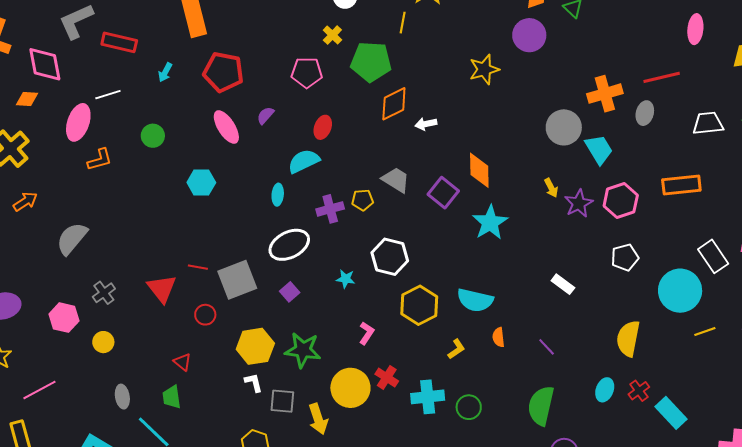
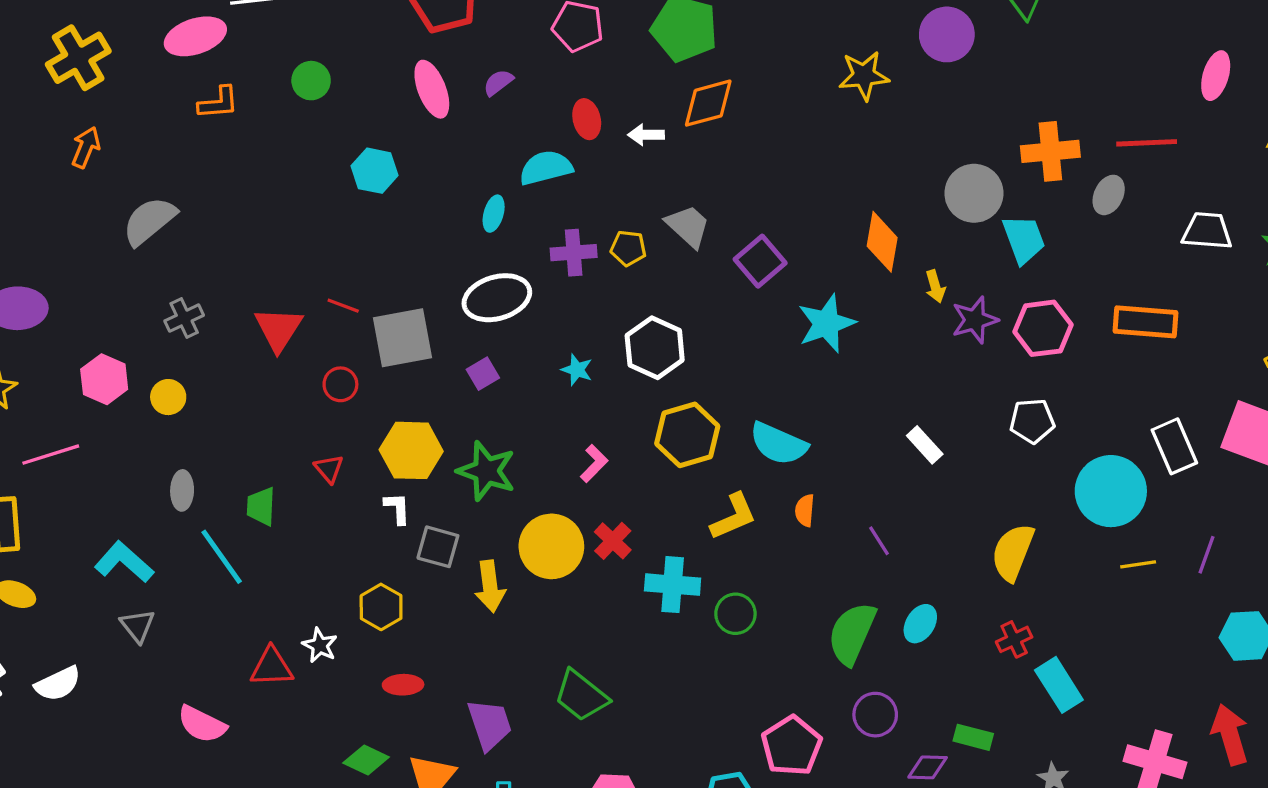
pink ellipse: (78, 122) -> (195, 36), turned 42
white arrow: (426, 124) -> (646, 135), moved
red ellipse: (323, 127) -> (587, 119), turned -45
orange diamond: (479, 170) -> (882, 242), moved
orange arrow: (25, 202) -> (86, 147), turned -45
pink hexagon: (64, 318) -> (104, 379), moved
yellow L-shape: (456, 349) -> (734, 517), size x1.5
red triangle: (182, 362) -> (329, 469), moved
cyan ellipse: (605, 390) -> (920, 624), moved

